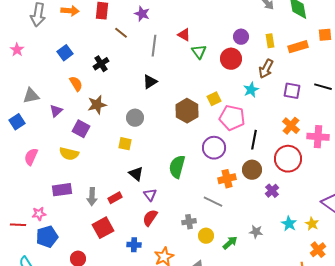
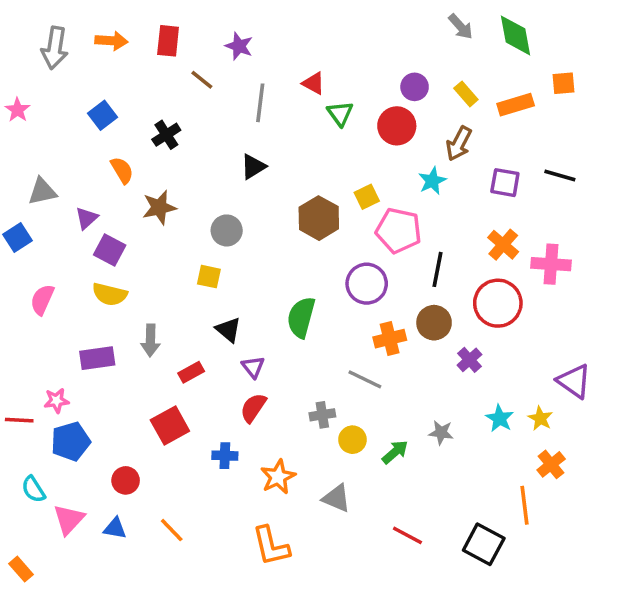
yellow rectangle: (270, 41) -> (466, 94), turned -32
purple square: (81, 129) -> (110, 250), moved
gray arrow: (92, 197) -> (150, 340), moved

